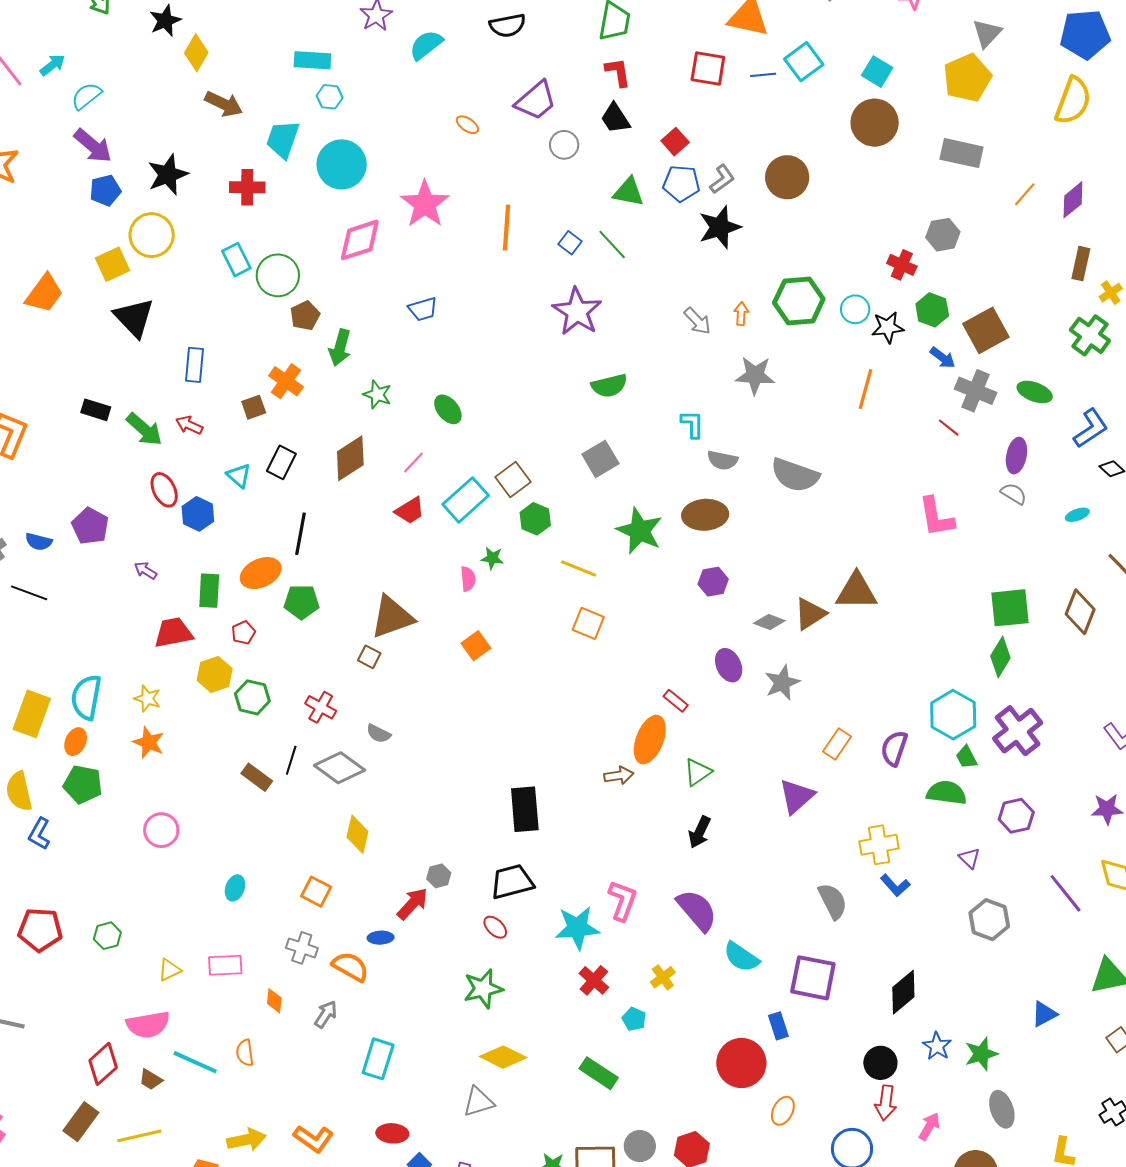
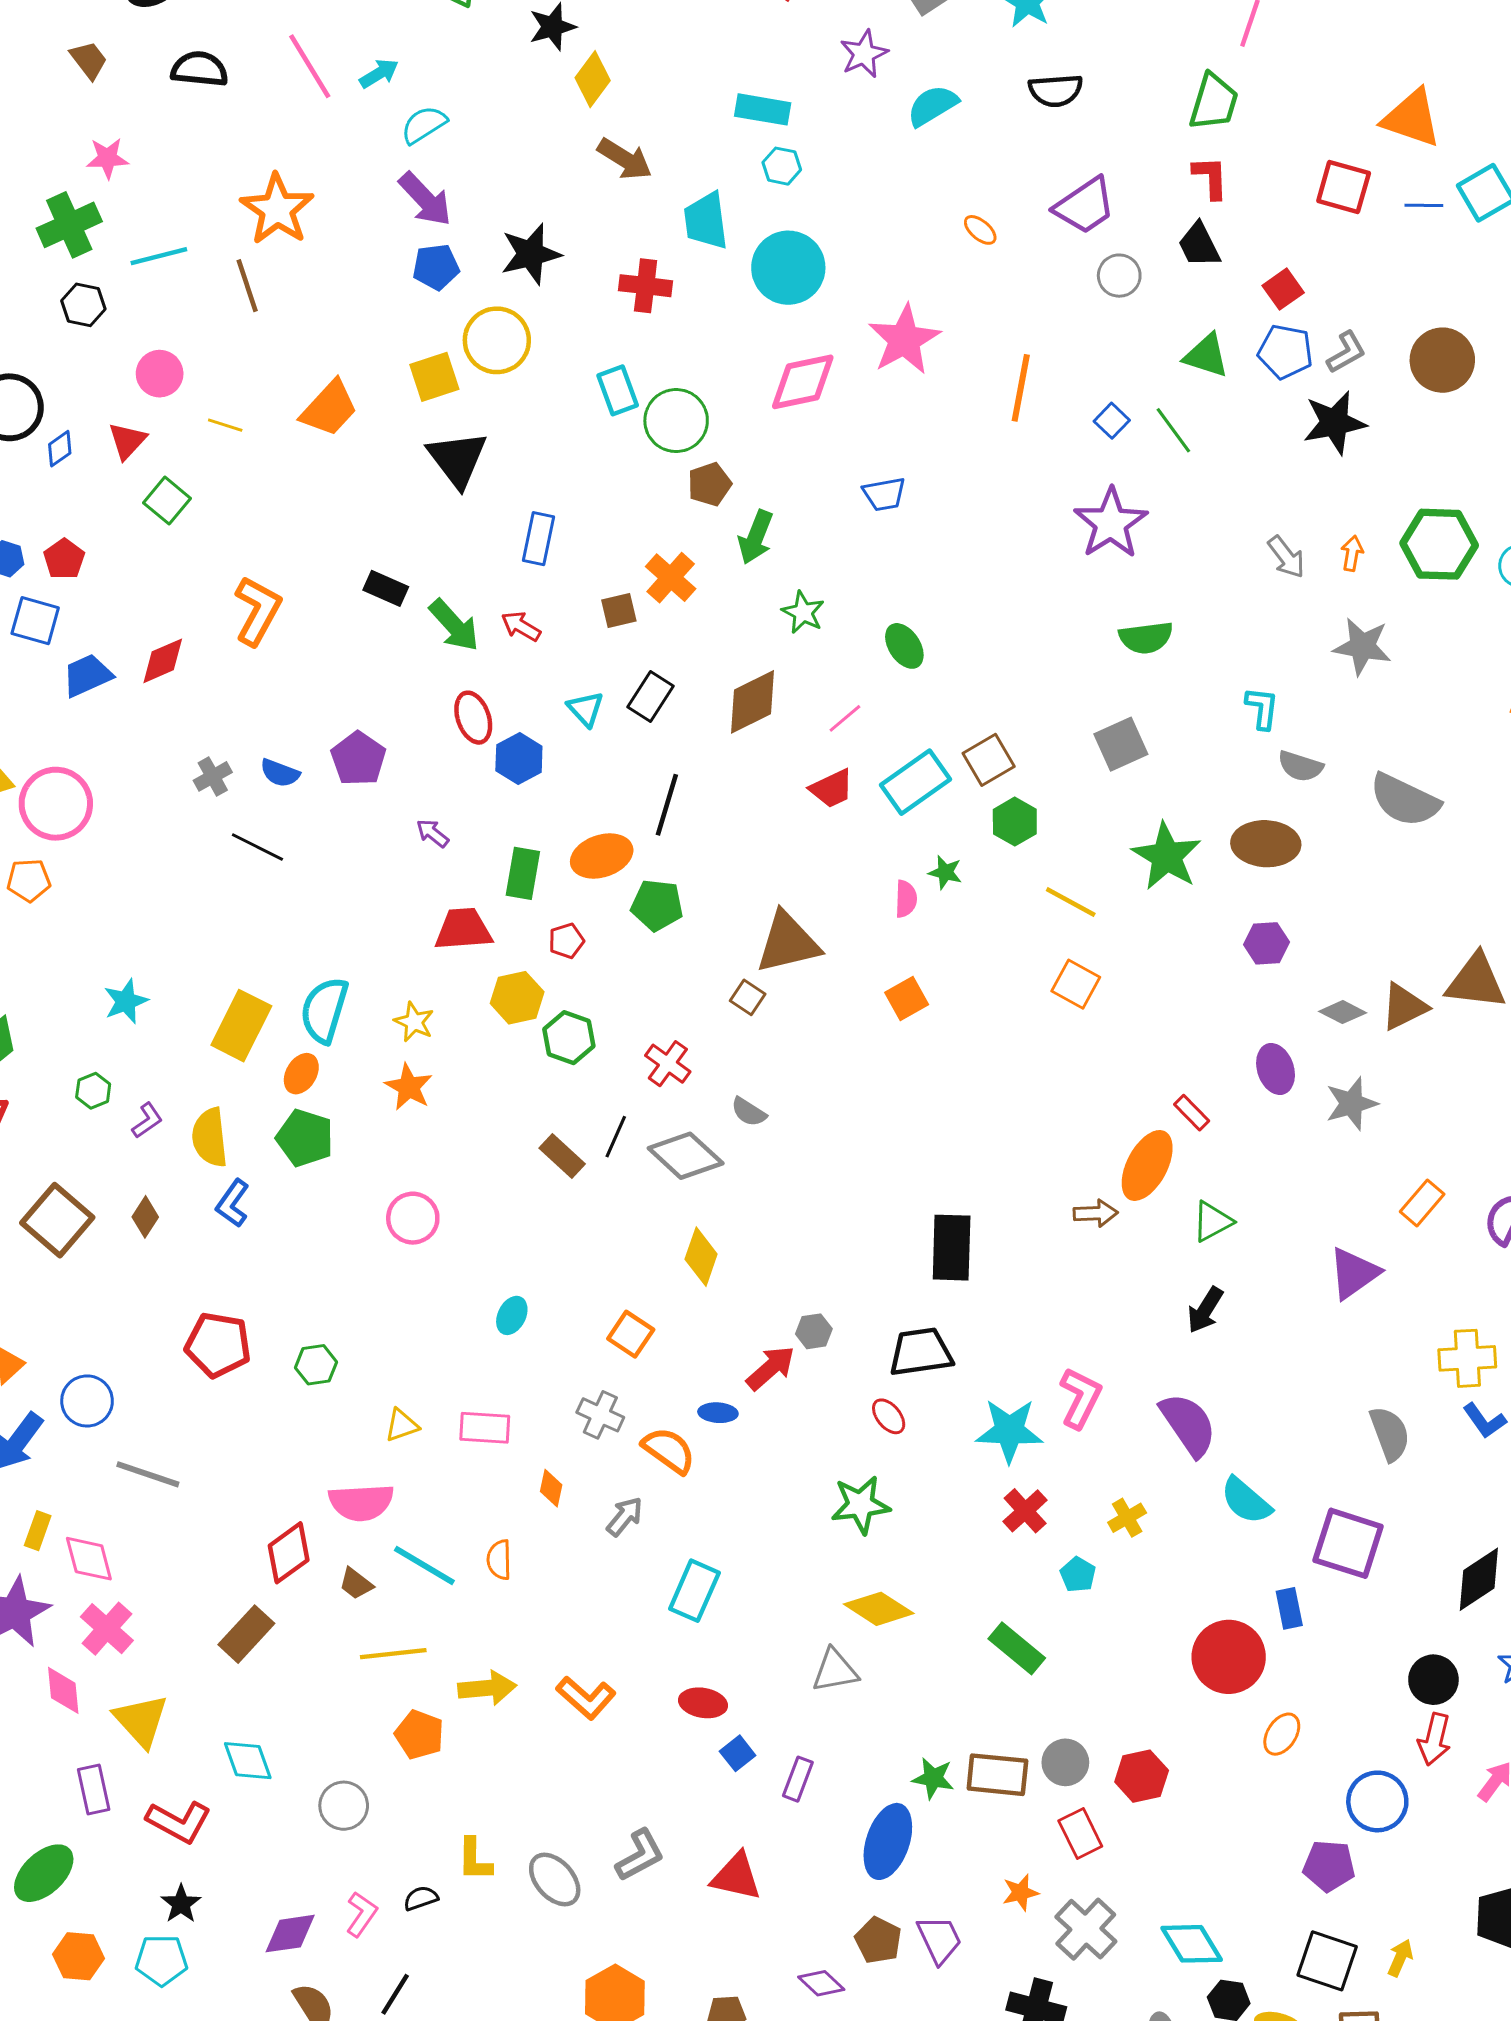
cyan trapezoid: (283, 139) -> (706, 221), turned -33
yellow line: (139, 1136) -> (393, 1654), moved

